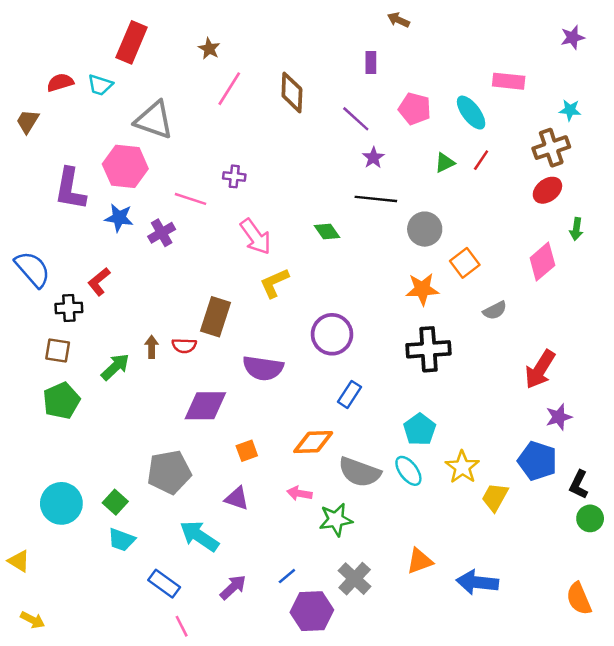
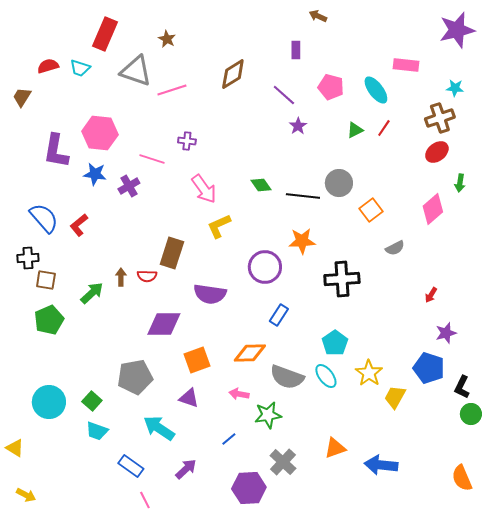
purple star: (573, 37) -> (457, 30), size x1.8
pink line: (229, 89) -> (172, 90), moved, turned 40
brown diamond: (292, 92) -> (233, 74), turned 56
gray triangle: (154, 120) -> (136, 71), moved
black line: (376, 199) -> (303, 196), moved
blue semicircle: (33, 269) -> (44, 218), moved
orange star: (422, 289) -> (302, 241), moved
black cross: (69, 308) -> (28, 258), moved
red arrow: (540, 369) -> (431, 295), size x0.5
orange square: (247, 451) -> (197, 360), size x1.5
blue line: (287, 576) -> (229, 439), moved

